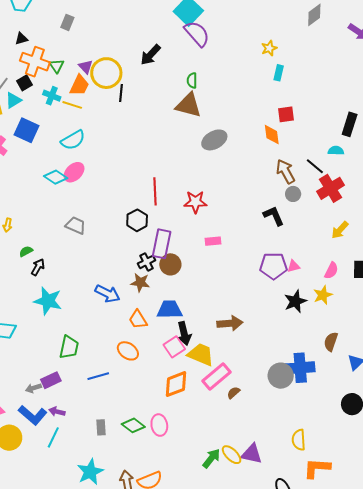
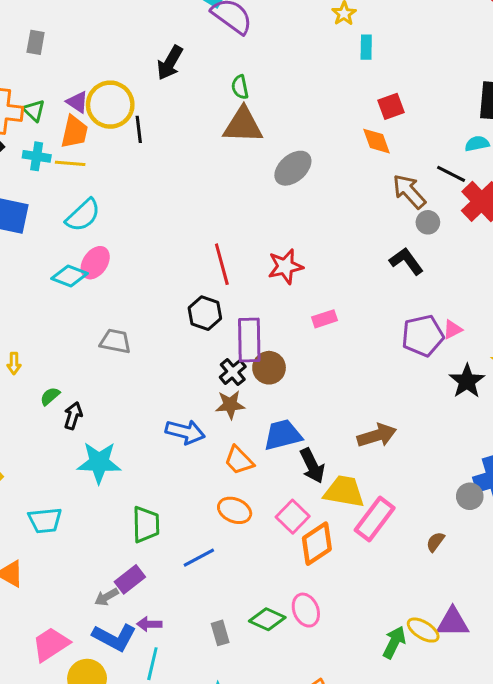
pink square: (174, 347) -> (293, 517), moved
gray circle: (281, 376) -> (470, 496), size x0.7
brown semicircle: (233, 393) -> (435, 542), moved

